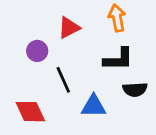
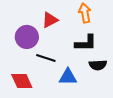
purple circle: (37, 51) -> (27, 37), size x1.5
black line: (63, 80) -> (46, 58), turned -48

